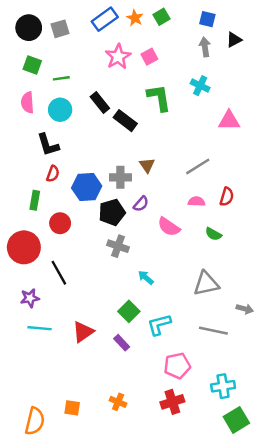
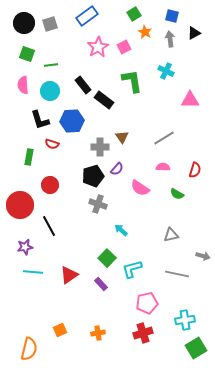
orange star: (135, 18) -> (145, 32), moved
red semicircle: (53, 174) -> (52, 144), moved, turned 88
blue hexagon: (87, 187) -> (72, 121), moved
red semicircle: (227, 197) -> (195, 170), moved
green rectangle: (35, 200) -> (29, 157), moved
gray triangle: (206, 284) -> (171, 235), size x0.7
orange cross: (118, 402) -> (98, 333), turned -32
orange square: (72, 408) -> (60, 330), moved, turned -32

